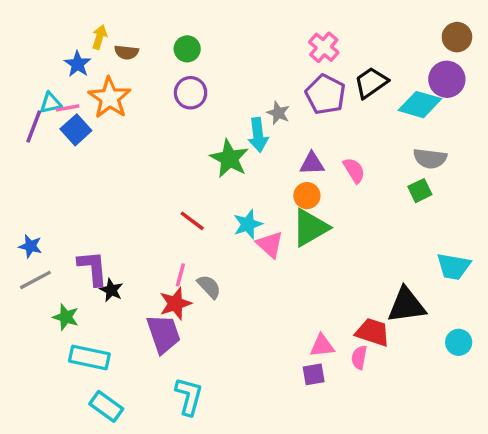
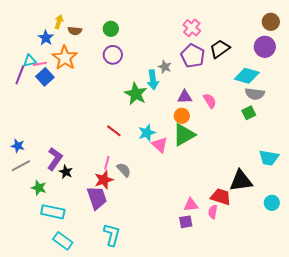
cyan diamond: (420, 105) -> (247, 76), moved
purple L-shape: (93, 268) -> (55, 159), turned 40

